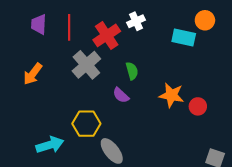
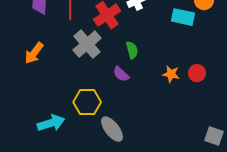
orange star: (171, 95) -> (171, 74), size x0.7
red circle: (198, 106) -> (197, 73), moved

